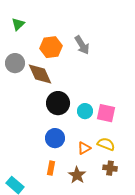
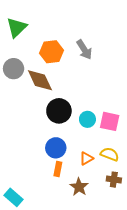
green triangle: (18, 24) -> (17, 27), size x1.5
orange rectangle: (51, 168) -> (58, 169), moved

